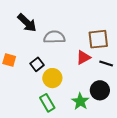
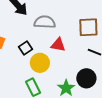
red triangle: (83, 57) -> (58, 45), moved, turned 35

